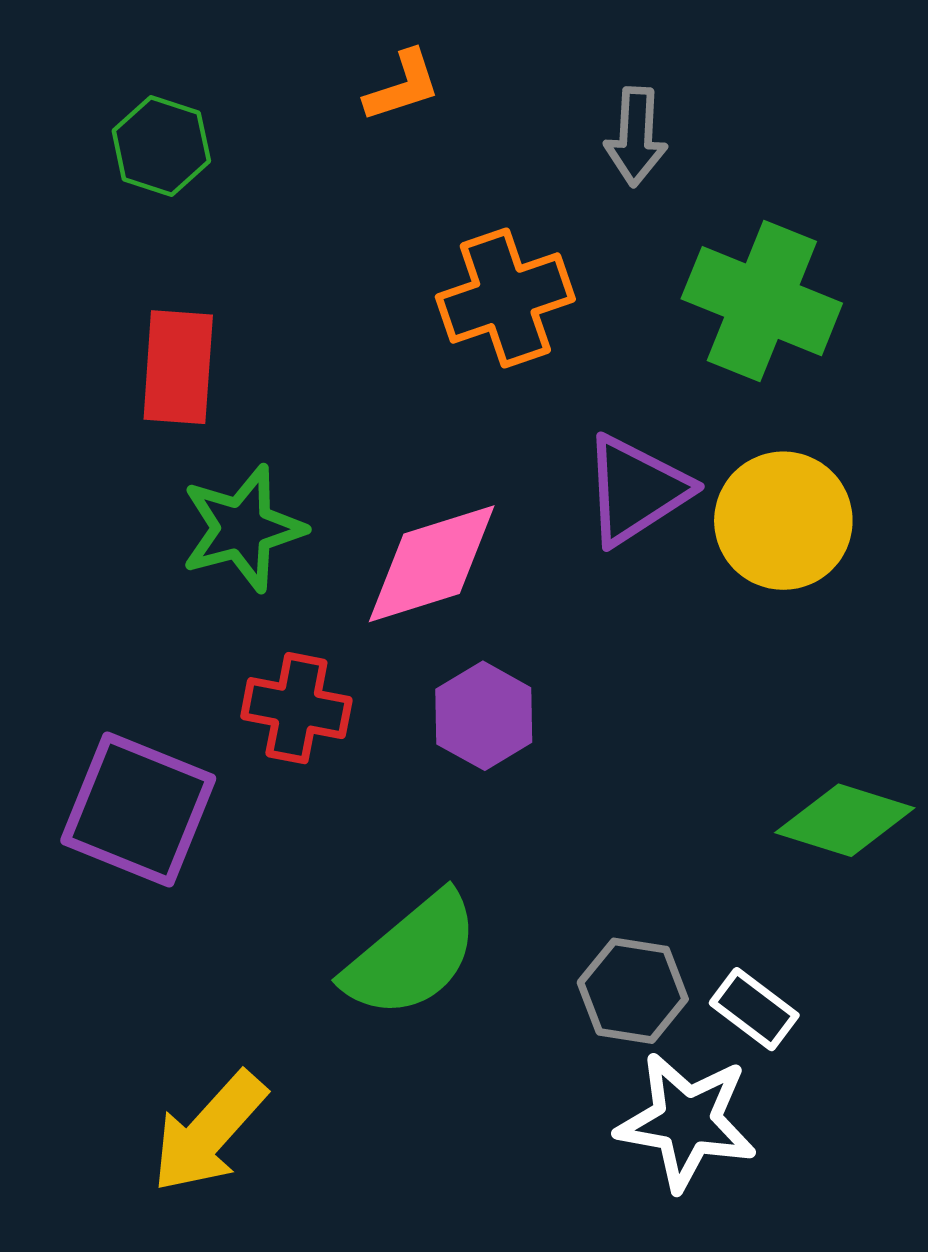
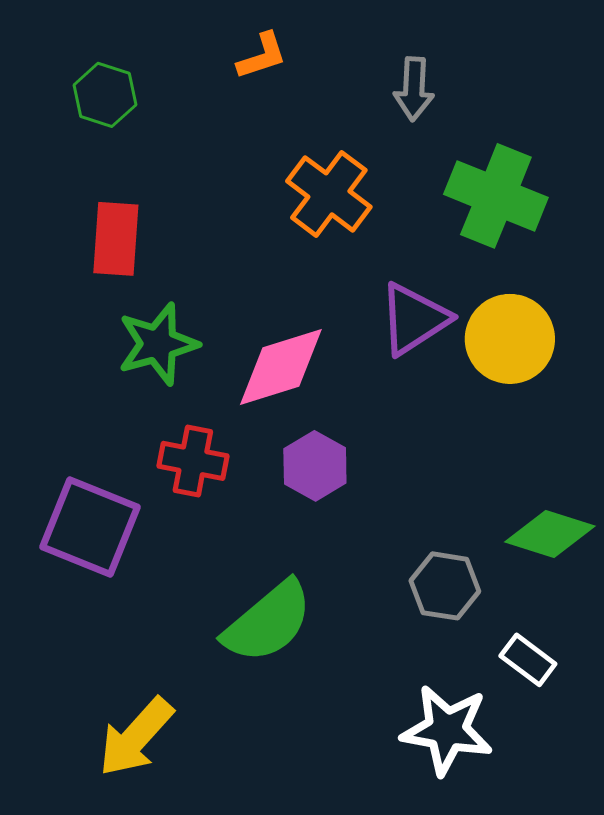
orange cross: (505, 298) -> (329, 194), turned -34
gray hexagon: (633, 991) -> (445, 586), moved
white rectangle: (754, 1009) -> (528, 660), moved

